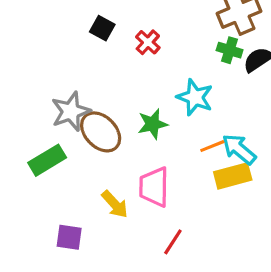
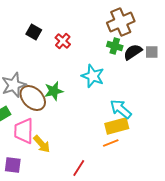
green star: (153, 124) -> (54, 91), moved
orange line: (212, 146) -> (111, 143), moved
pink trapezoid: (154, 187) -> (24, 131), moved

